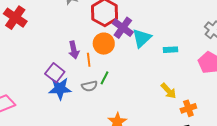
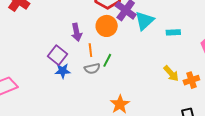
orange line: (89, 60) -> (90, 50), moved
blue star: (60, 89) -> (63, 71), size x0.7
orange cross: (188, 108) -> (191, 80), moved

